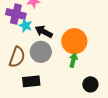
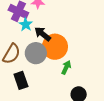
orange circle: (74, 41) -> (55, 47), moved
black rectangle: (31, 81) -> (21, 80), turned 66

